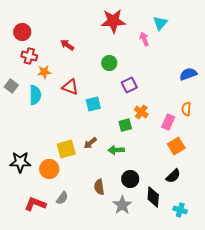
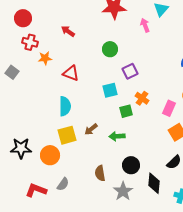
cyan semicircle: (35, 95) -> (65, 106), moved
cyan square: (93, 104) -> (110, 90), moved

